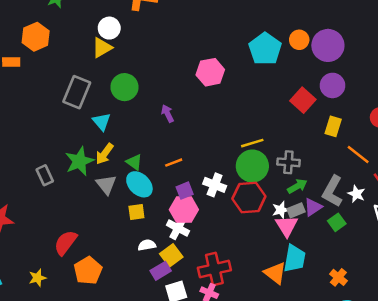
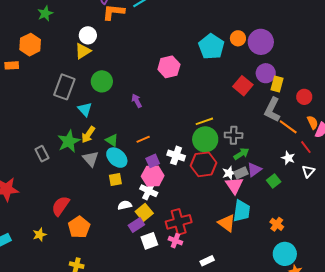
yellow rectangle: (333, 126) -> (277, 84), moved
gray L-shape: (332, 191) -> (272, 110), moved

